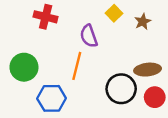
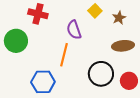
green circle: (24, 67) -> (16, 41), moved
brown ellipse: (148, 70) -> (123, 46), moved

